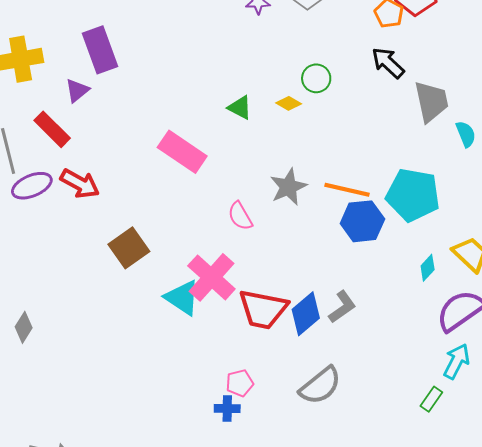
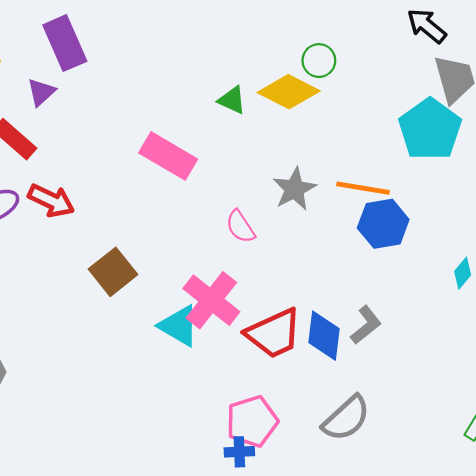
black arrow: (388, 63) -> (427, 26), moved
yellow diamond: (289, 103) -> (289, 92), size x2.0
cyan pentagon: (413, 195) -> (430, 129), moved, turned 30
red trapezoid: (263, 309) -> (274, 333), turned -32
blue diamond: (306, 314) -> (324, 336), turned -39
pink pentagon: (240, 383) -> (252, 421), size x1.6

